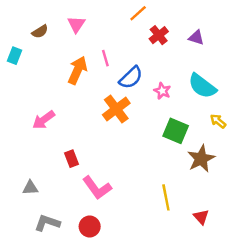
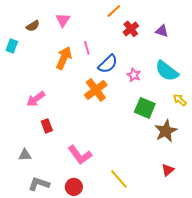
red rectangle: (71, 159) -> (47, 126), moved
yellow line: (166, 197) -> (119, 179), moved, turned -30
red triangle: (201, 217) -> (168, 170), moved, turned 32

